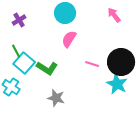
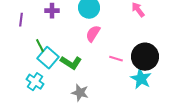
purple cross: (19, 20) -> (52, 11), moved, turned 32

